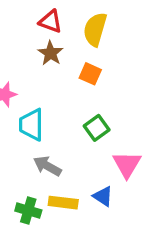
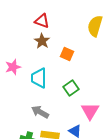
yellow semicircle: (95, 29) -> (95, 26), moved
cyan trapezoid: (31, 125) -> (39, 78), moved

